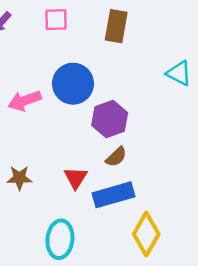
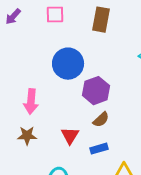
pink arrow: (25, 101) -> (31, 102), moved, turned -65
blue rectangle: (114, 195) -> (99, 149), size x0.6

